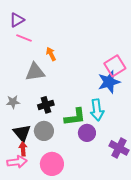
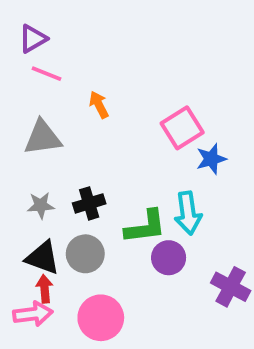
pink square: (115, 66) -> (182, 128), moved
gray triangle: (35, 72) -> (43, 138), moved
blue star: (109, 82) -> (211, 159), size x0.7
gray star: (13, 102) -> (41, 205), moved
black triangle: (22, 133) -> (43, 258), turned -30

